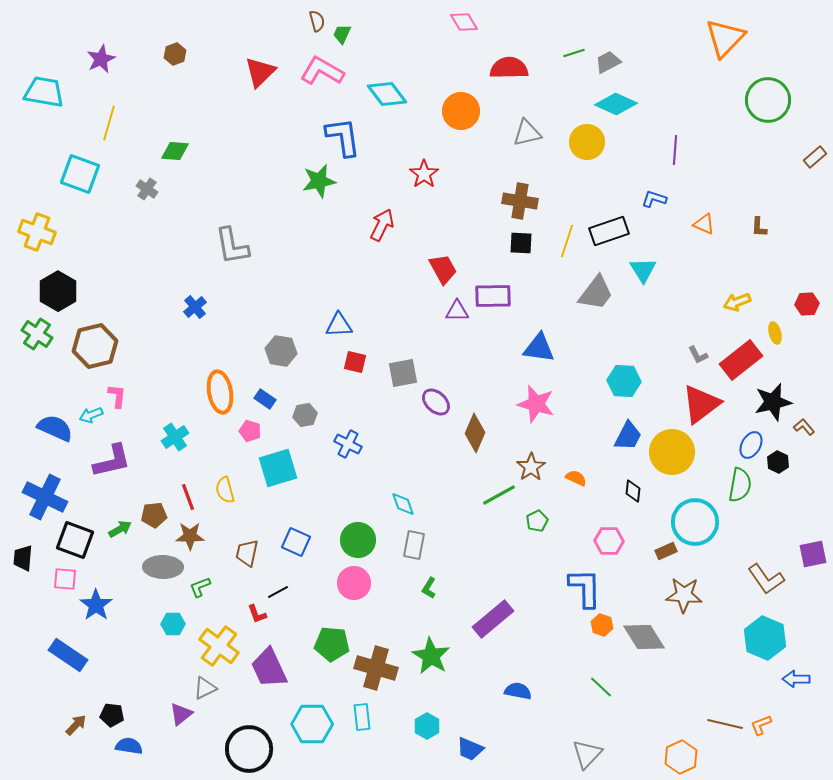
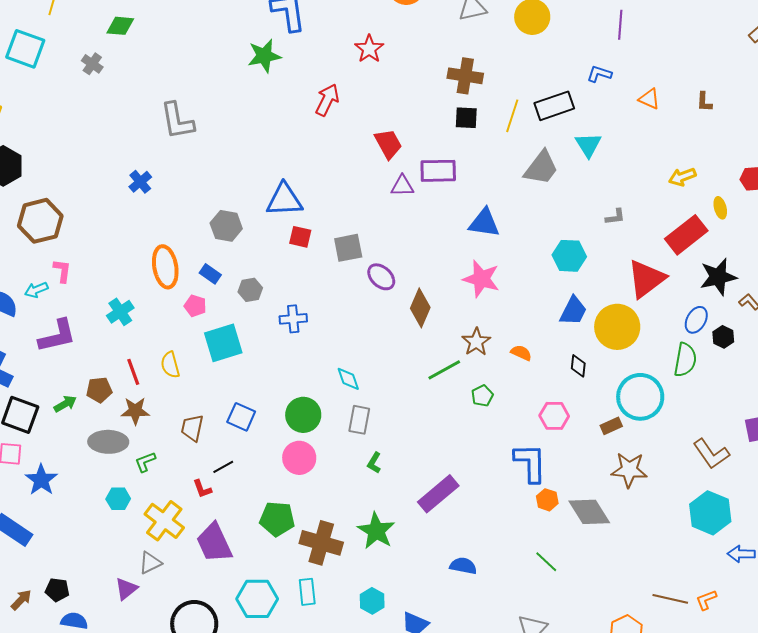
blue triangle: (339, 325) -> (284, 200), size x1.4
gray L-shape: (698, 355) -> (615, 217), moved, turned -70
blue cross: (348, 444) -> (293, 319), turned -32

